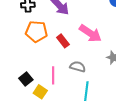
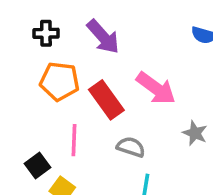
red rectangle: (63, 41) -> (106, 100), size x1.5
pink line: (53, 75) -> (74, 140), moved

